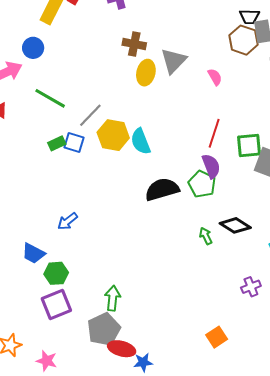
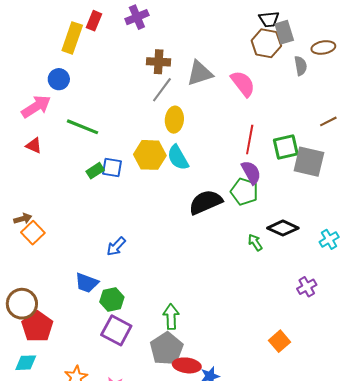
gray triangle: (174, 61) -> (200, 73), turned 36
yellow ellipse: (146, 73) -> (174, 120), moved
pink semicircle: (215, 77) -> (243, 84), size x1.6
gray line: (90, 115) -> (162, 90), moved
purple square: (56, 305) -> (116, 330), turned -32

